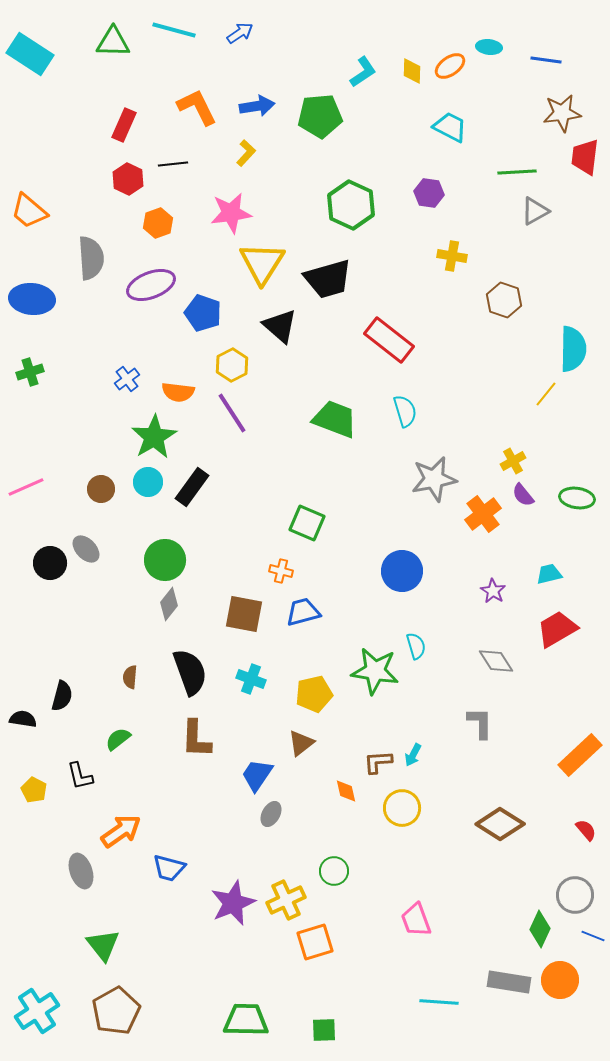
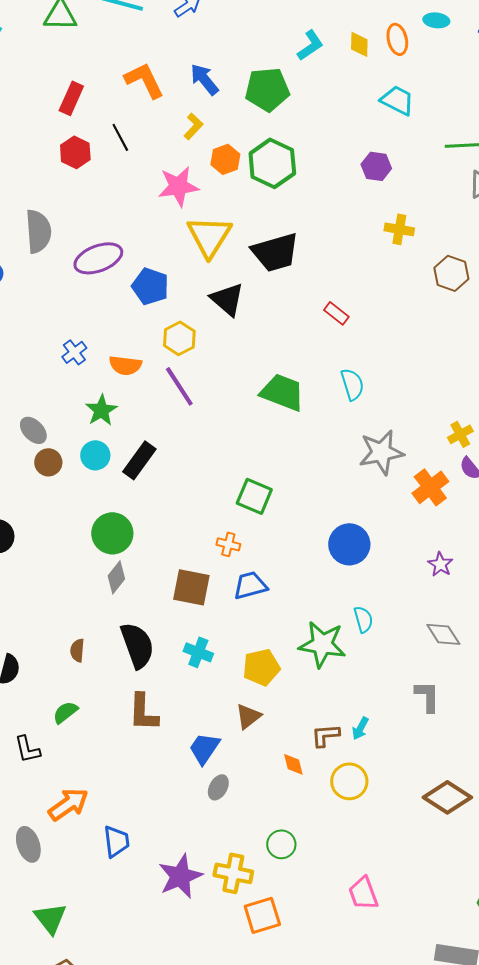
orange ellipse: (450, 66) -> (397, 39), turned -68
blue arrow: (257, 106) -> (204, 79), turned -120
black line: (173, 164) -> (120, 137), turned 68
green hexagon: (351, 205) -> (272, 163), moved
orange hexagon: (158, 223) -> (225, 159), moved
red rectangle: (389, 340) -> (336, 313), size x0.5
green star: (154, 437) -> (101, 410), size x0.7
gray ellipse: (86, 549) -> (33, 430), moved
blue trapezoid: (169, 868) -> (116, 841), turned -112
yellow cross: (286, 900) -> (233, 873), turned 36

